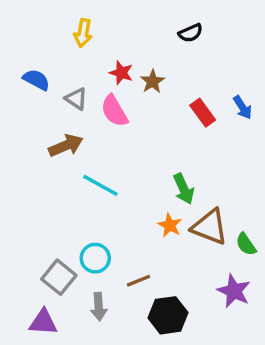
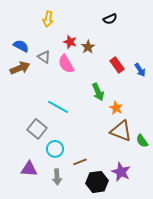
blue arrow: (243, 107) -> (140, 70), moved
brown arrow: (66, 146) -> (20, 68), moved
green arrow: (184, 189) -> (98, 92), moved
orange star: (170, 225) -> (116, 108), moved
gray square: (59, 277) -> (37, 129), moved
purple star: (234, 291) -> (121, 172), moved
purple triangle: (43, 322) -> (29, 169), moved

